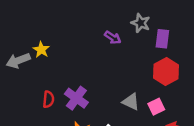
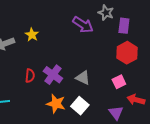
purple arrow: (113, 38) -> (83, 25), size x1.5
yellow star: (41, 50) -> (32, 35), moved
gray triangle: (131, 102) -> (83, 78), moved

